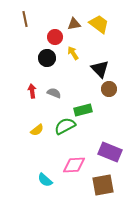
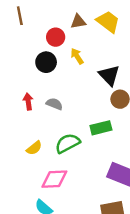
green rectangle: (83, 110) -> (101, 128), moved
pink diamond: (74, 165) -> (54, 179), moved

